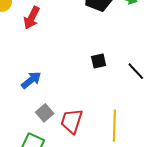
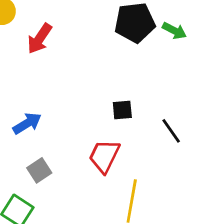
red trapezoid: (72, 121) -> (104, 156), moved

